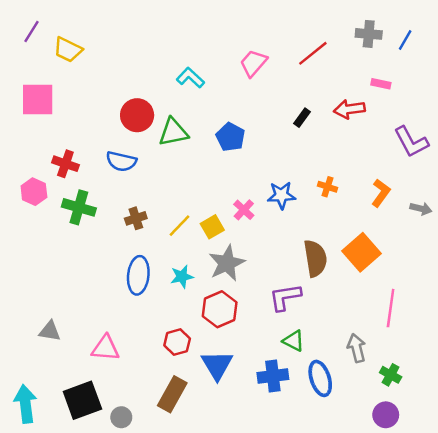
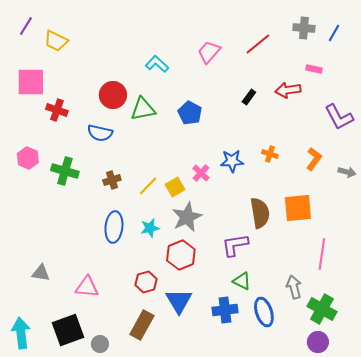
red cross: (65, 164) -> (57, 110), moved
orange square: (361, 252) -> (298, 208), turned 36
green cross: (391, 375) -> (322, 309), size x1.6

